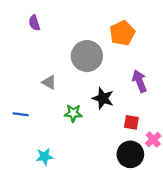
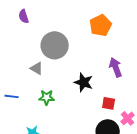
gray circle: (87, 56) -> (55, 45), moved
green star: (73, 113) -> (47, 97), moved

